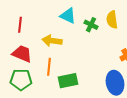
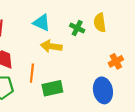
cyan triangle: (68, 16) -> (42, 23), moved
yellow arrow: (52, 41) -> (51, 46), moved

